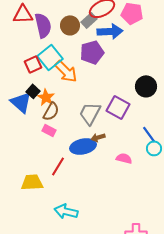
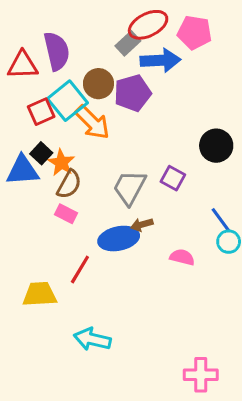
red triangle: (23, 14) -> (23, 65), moved
brown circle: (70, 25) -> (98, 84), moved
blue triangle: (21, 102) -> (23, 170), turned -45
purple square: (118, 107) -> (173, 178), size x0.7

